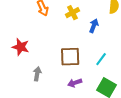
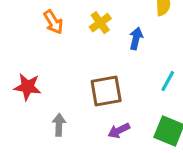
cyan line: (101, 59) -> (168, 81), moved

